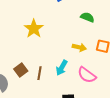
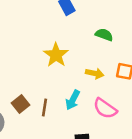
yellow star: (34, 29) -> (56, 55), moved

